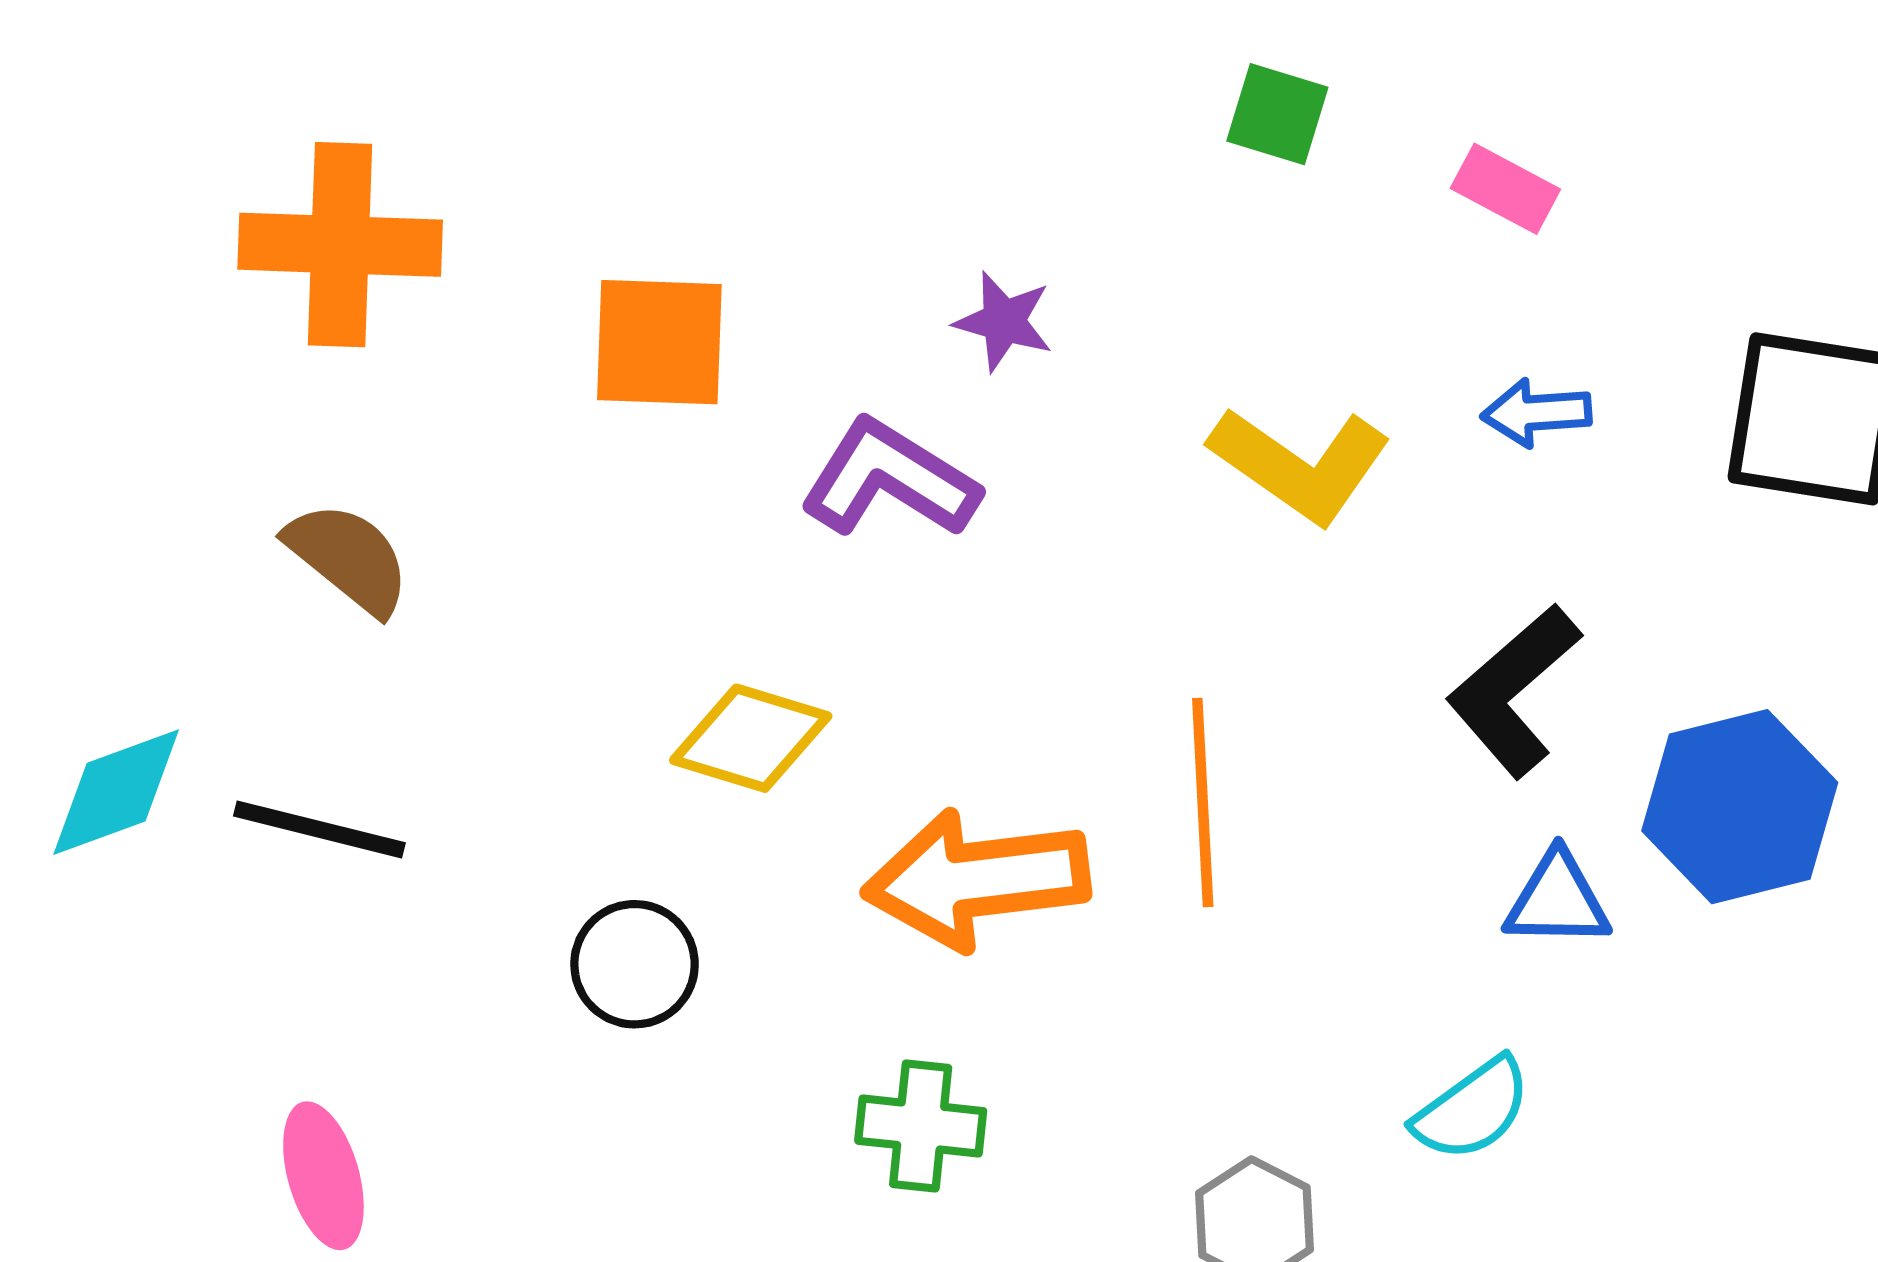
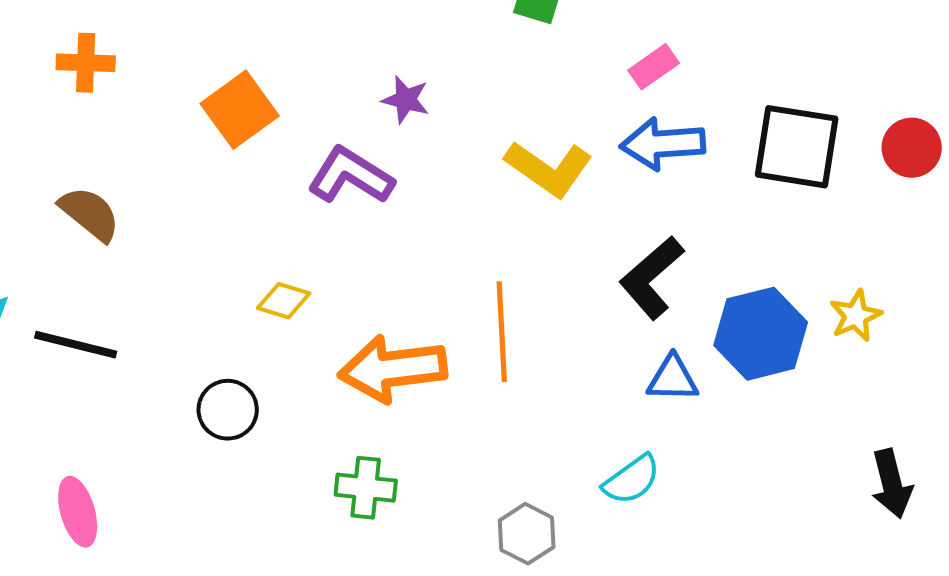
pink rectangle: (1505, 189) -> (654, 67), moved, turned -63
orange cross: (340, 245) -> (86, 63), size x0.6
orange square: (659, 342) -> (240, 110), turned -38
blue arrow: (1537, 413) -> (663, 144), size x1.6
yellow diamond: (751, 738) -> (284, 301), size x0.7

